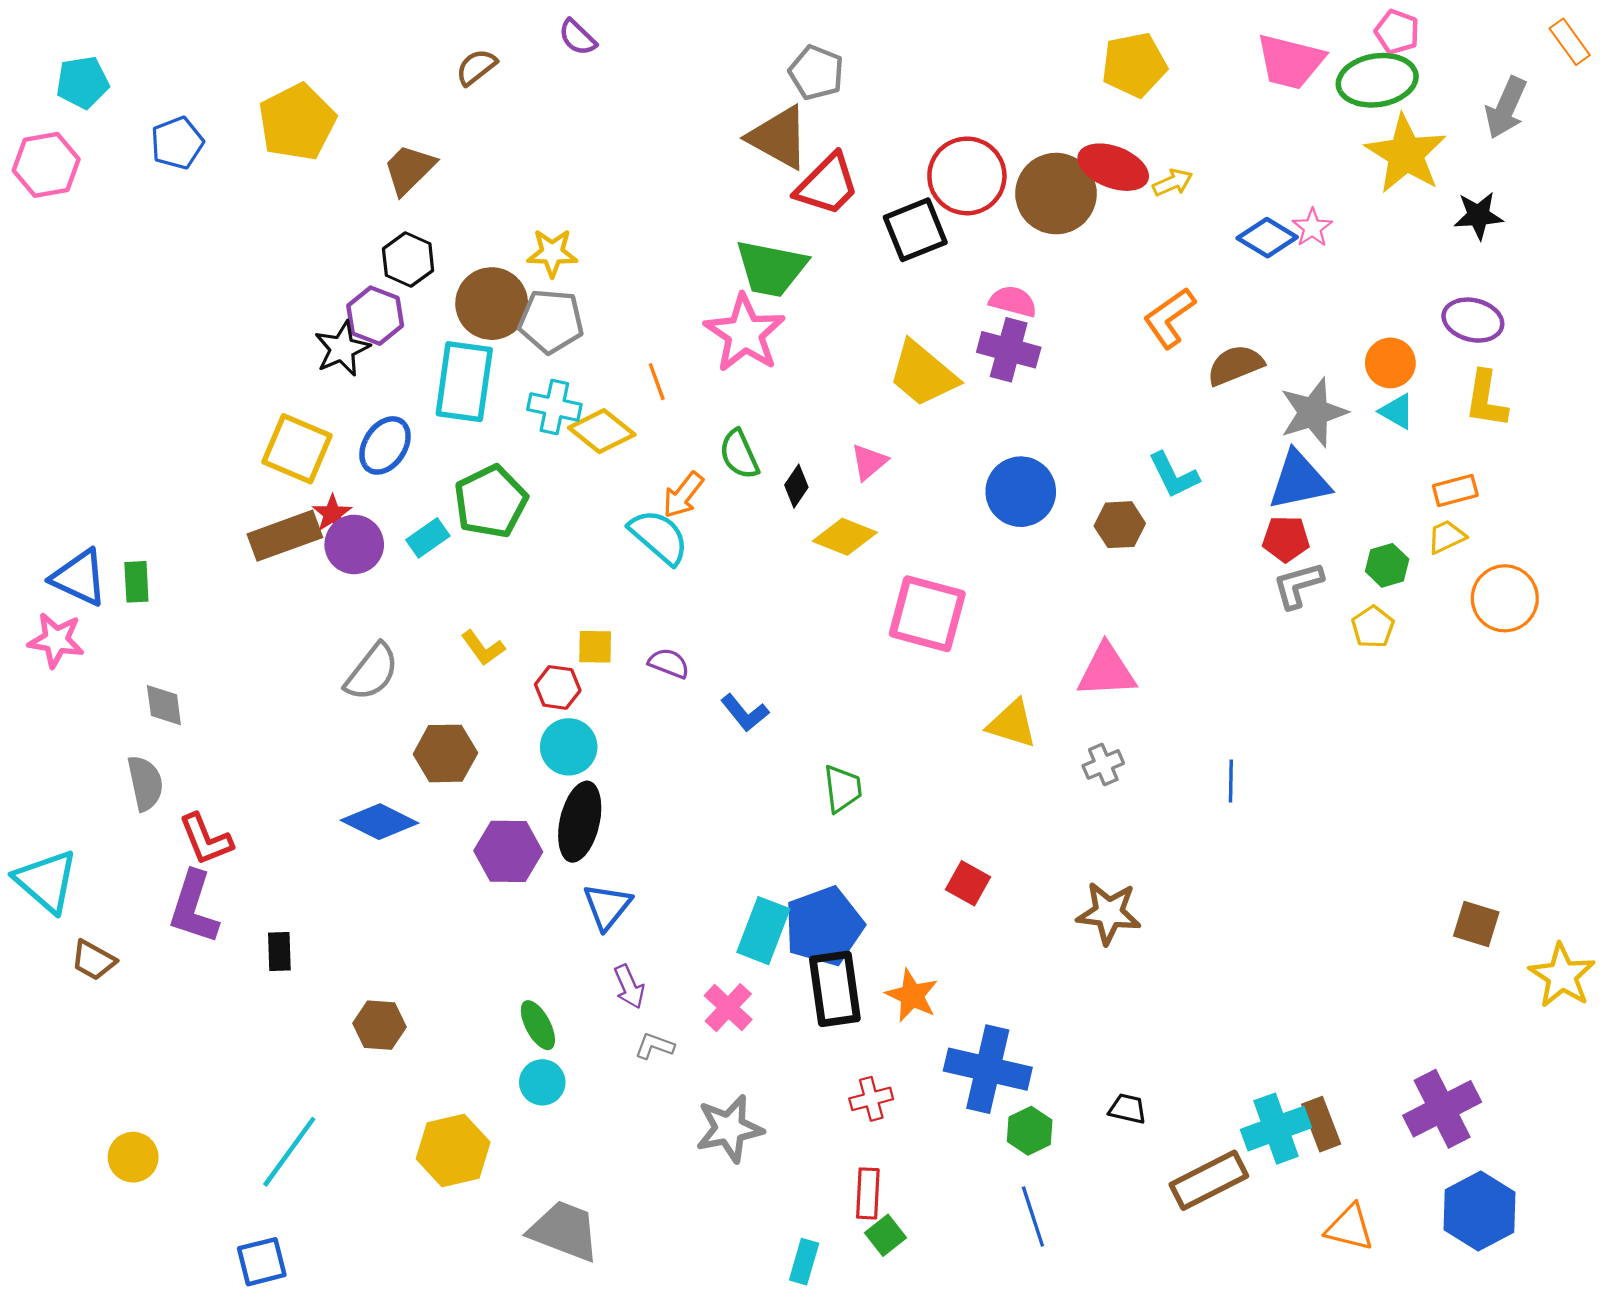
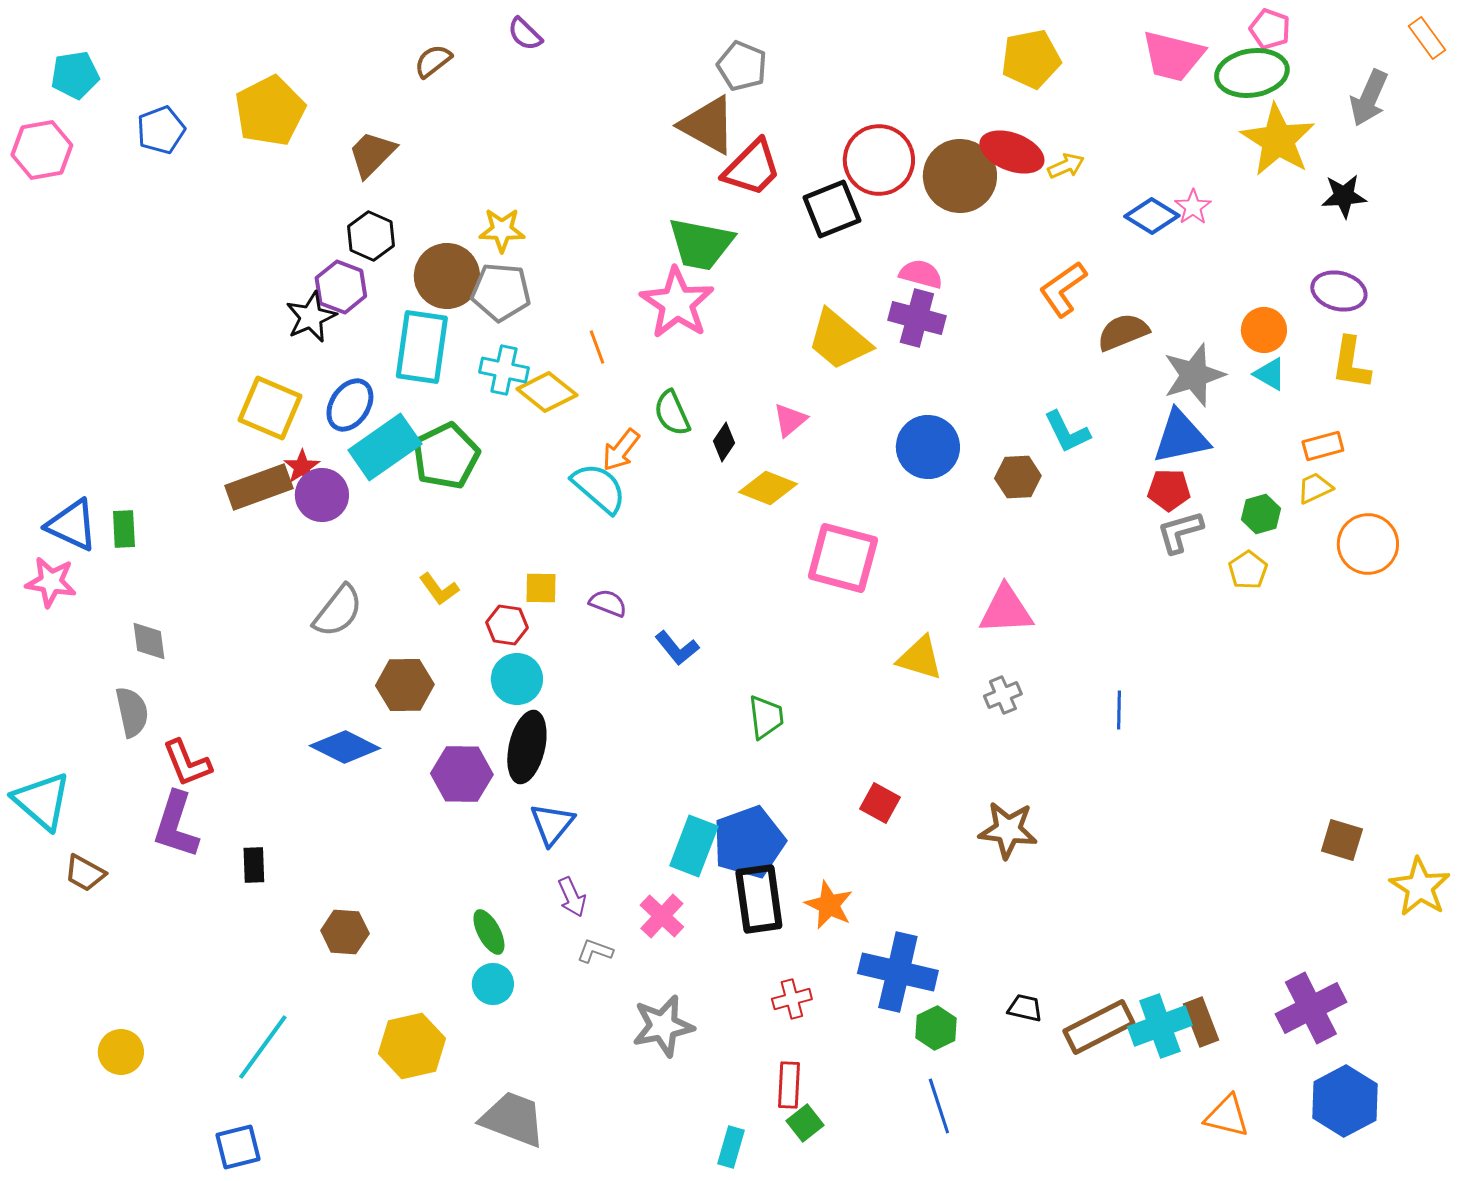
cyan rectangle: (428, 538) -> (385, 447), moved, size x1.8
brown rectangle: (1209, 1180) -> (1099, 1027), moved

